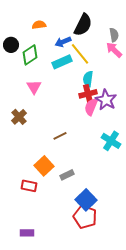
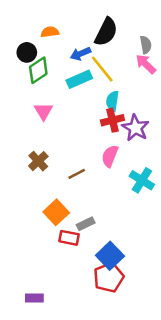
black circle: (11, 45) -> (27, 52), moved
pink semicircle: (91, 107) -> (110, 156), moved
brown cross: (19, 117) -> (38, 161), moved
red rectangle: (29, 186) -> (69, 238), moved
red pentagon: (85, 217) -> (109, 277), turned 30

